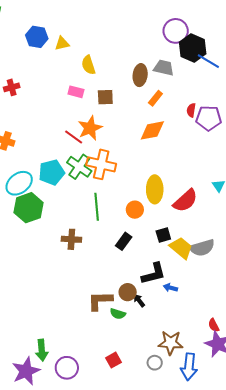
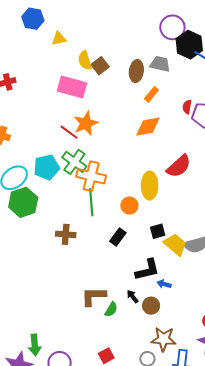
blue hexagon: (37, 37) -> (33, 19), moved
pink rectangle: (76, 92) -> (72, 87), size x1.8
brown square: (105, 97) -> (100, 66), moved, turned -36
orange cross: (101, 164) -> (91, 176), moved
red semicircle: (185, 201) -> (179, 166), moved
brown circle: (128, 292) -> (151, 306), moved
green semicircle: (118, 314) -> (111, 309), turned -77

